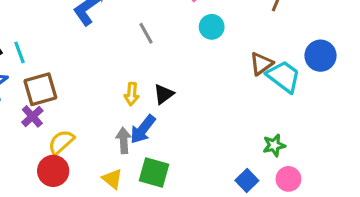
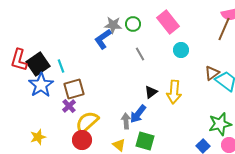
yellow arrow: (132, 94) -> (174, 92), moved, size x1.6
yellow semicircle: (61, 142) -> (87, 122), size x1.4
green star: (274, 145) -> (220, 124), size x1.6

